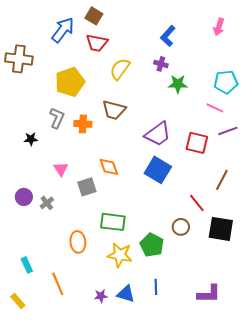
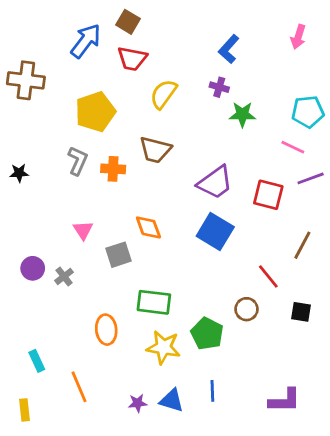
black star: (31, 139) -> (19, 173), moved
black square: (221, 229) -> (301, 312), size x0.6
yellow rectangle: (18, 301) -> (25, 410), turned 35

